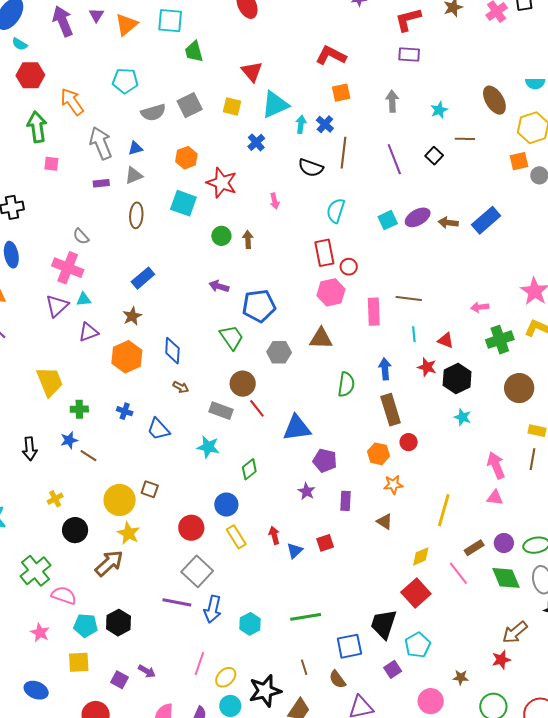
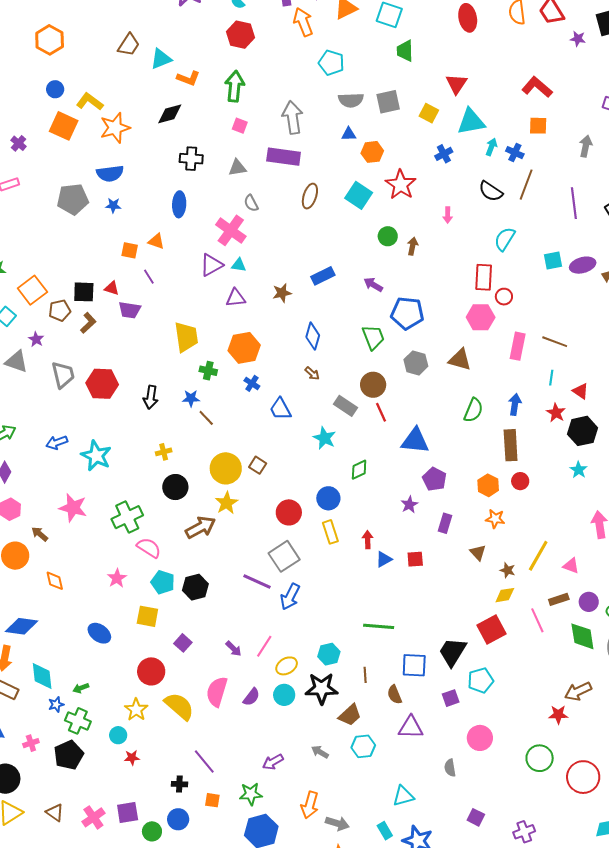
orange arrow: (72, 102) -> (303, 22), moved
blue cross: (325, 124) -> (515, 153), turned -30
blue triangle: (135, 148) -> (349, 134), moved
gray triangle: (134, 175) -> (237, 168), moved
purple rectangle: (101, 183) -> (284, 157), size x2.0
blue rectangle: (143, 278) -> (323, 276), moved
orange hexagon: (127, 357) -> (244, 348), moved
pink triangle: (495, 498) -> (571, 566), moved
cyan hexagon: (250, 624) -> (329, 654), moved
purple arrow: (147, 671) -> (234, 649), moved
brown star: (461, 677) -> (508, 570), moved

